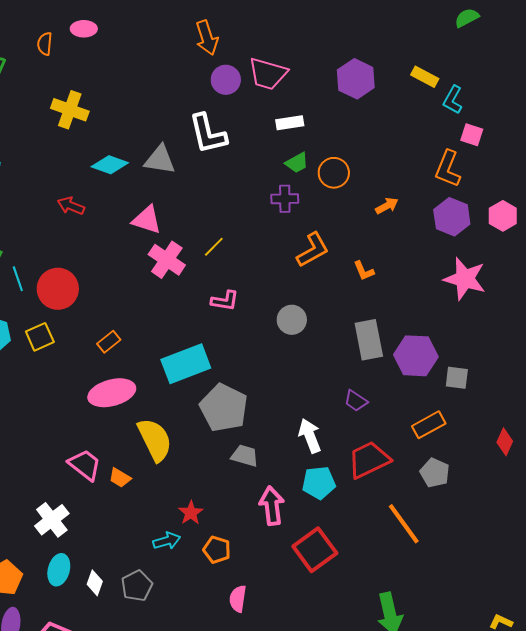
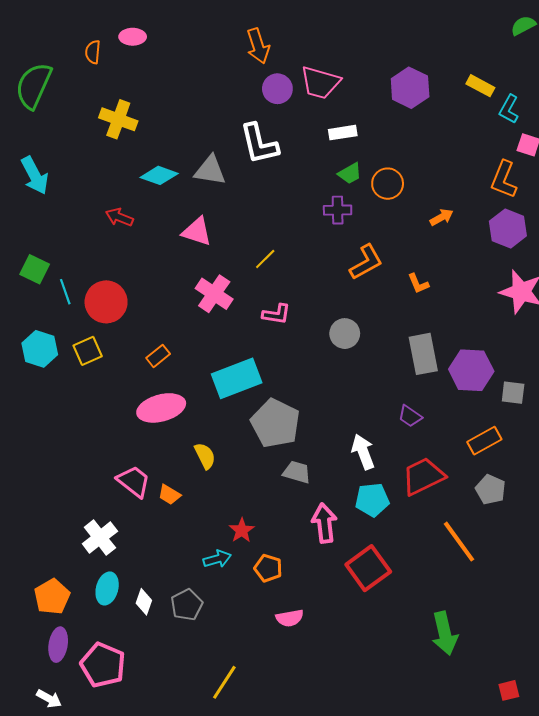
pink cross: (167, 260) -> (214, 294), moved
yellow semicircle: (155, 440) -> (205, 456), size x0.6
pink semicircle: (238, 599) -> (290, 618), turned -108

